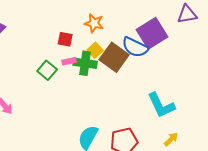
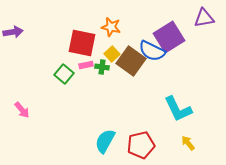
red square: (65, 39) -> (82, 43), size x1.8
green cross: (85, 63) -> (102, 67), size x0.6
yellow arrow: (171, 139) -> (188, 143), turned -84

